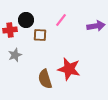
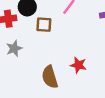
red star: (69, 69) -> (78, 65), size x0.6

